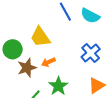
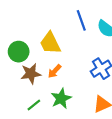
orange arrow: (48, 62) -> (55, 71), turned -32

